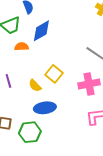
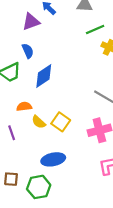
orange semicircle: (22, 47) -> (24, 107), moved
yellow semicircle: (35, 86) -> (39, 122), moved

